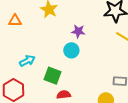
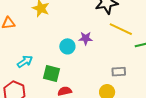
purple star: (78, 31) -> (86, 38), moved

